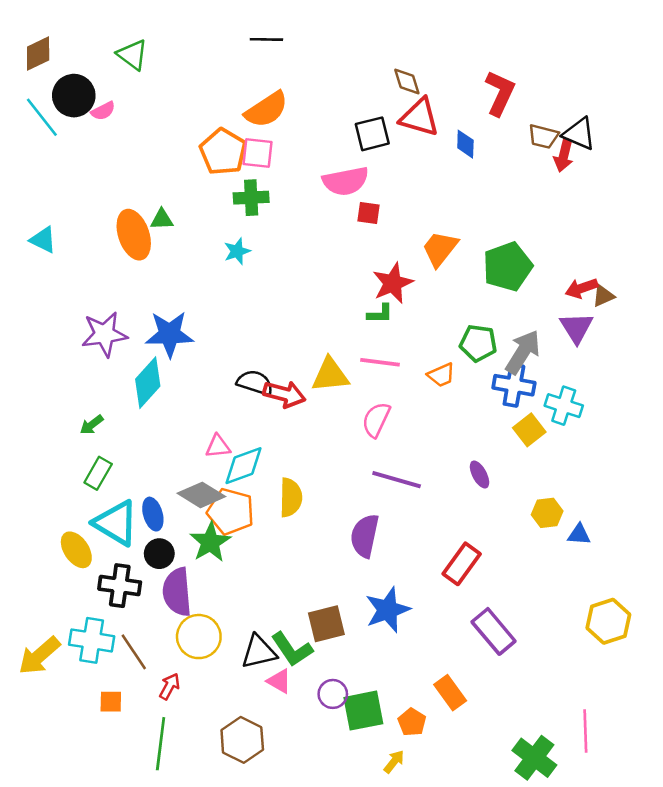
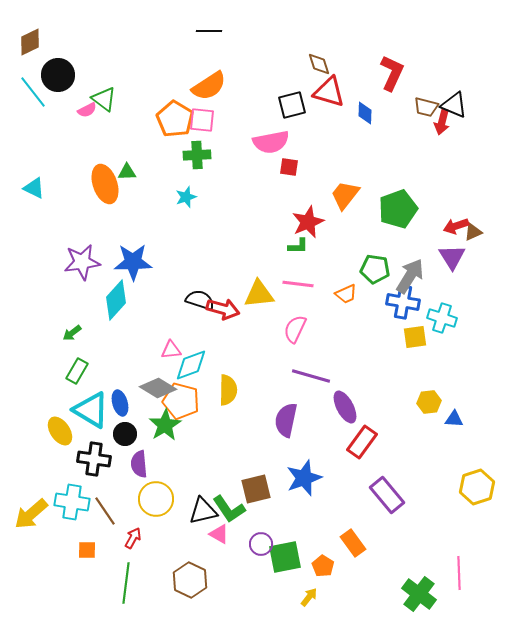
green triangle: (132, 55) -> (104, 99), moved
pink semicircle: (103, 111) -> (87, 110), moved
yellow square: (529, 430) -> (415, 337), turned 30
purple ellipse: (480, 475) -> (345, 407), moved, size x1.5
purple semicircle: (177, 592) -> (139, 464), size x0.7

